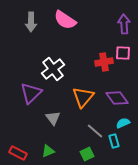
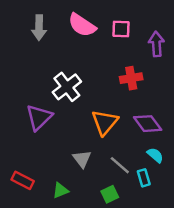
purple arrow: (124, 24) -> (156, 44), moved
pink square: (123, 53) -> (121, 29), moved
gray triangle: (53, 118) -> (82, 159), moved
cyan semicircle: (123, 123) -> (155, 155), turned 64
red rectangle: (18, 153) -> (23, 180), moved

